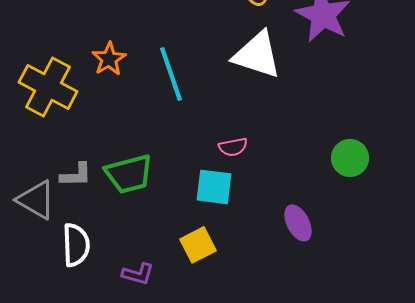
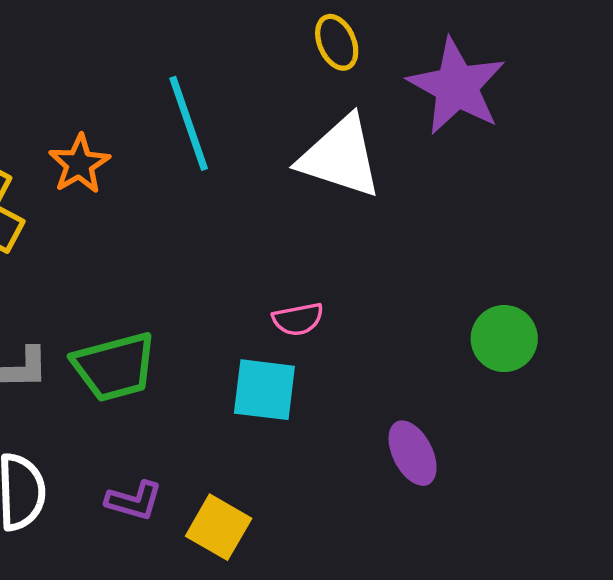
cyan line: (171, 74) -> (189, 123), moved
yellow square: (198, 245) -> (219, 527), moved, turned -33
purple L-shape: (138, 274) -> (134, 501), moved

